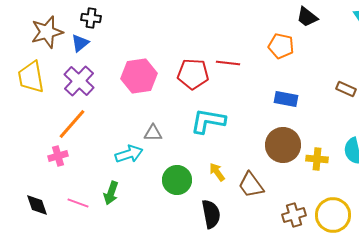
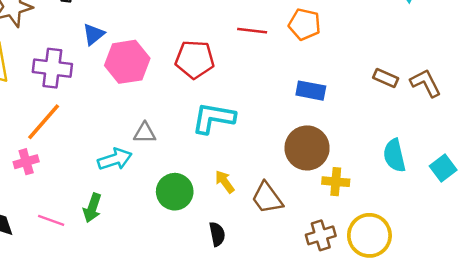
blue triangle: (80, 43) -> (94, 34), moved
red line: (228, 63) -> (252, 31), moved
purple cross: (79, 81) -> (52, 68), turned -36
yellow cross: (317, 159) -> (336, 182), moved
black semicircle: (211, 214) -> (217, 234), size x0.7

